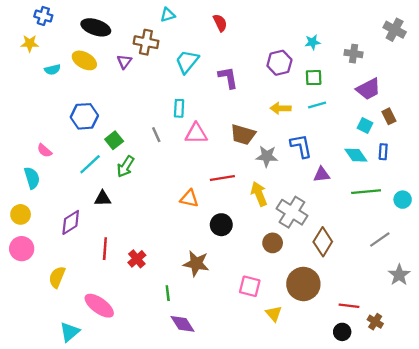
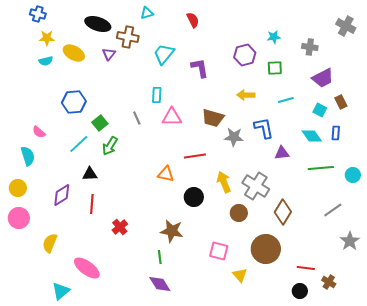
black ellipse: (96, 27) -> (98, 24), moved
yellow star: (30, 43) -> (47, 38), moved
cyan line: (317, 105) -> (286, 100), moved
yellow arrow: (259, 194) -> (224, 182), moved
red line: (105, 249) -> (92, 204), moved
green line: (168, 293) -> (160, 257), moved

